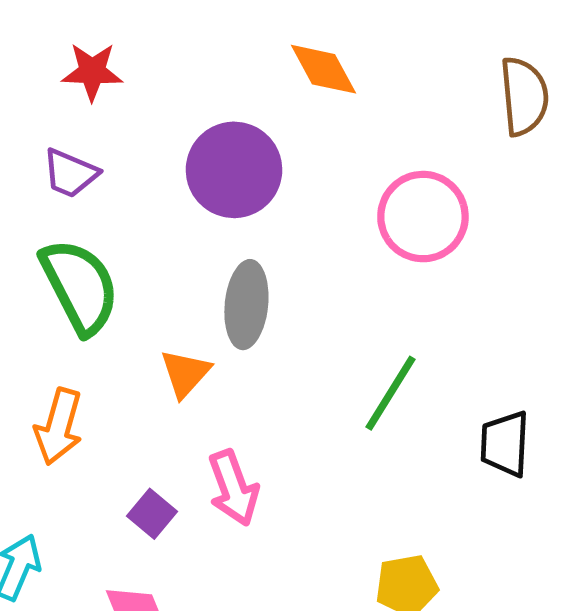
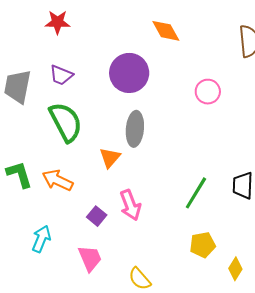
red star: (92, 72) -> (58, 22), moved
pink circle: (423, 217) -> (208, 92), size x0.7
green line: (391, 393) -> (196, 193), moved
orange arrow: (59, 427) -> (57, 180), turned 100

